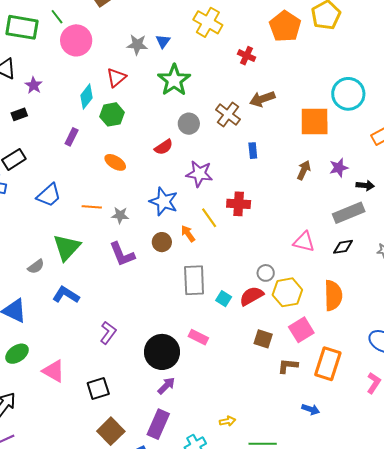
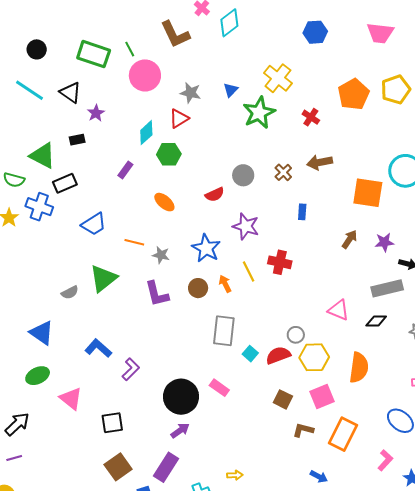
gray star: (137, 45) -> (190, 93), moved
green star: (174, 80) -> (259, 113), moved
brown cross: (228, 115) -> (283, 172), size x0.7
blue L-shape: (66, 295) -> (98, 348), moved

